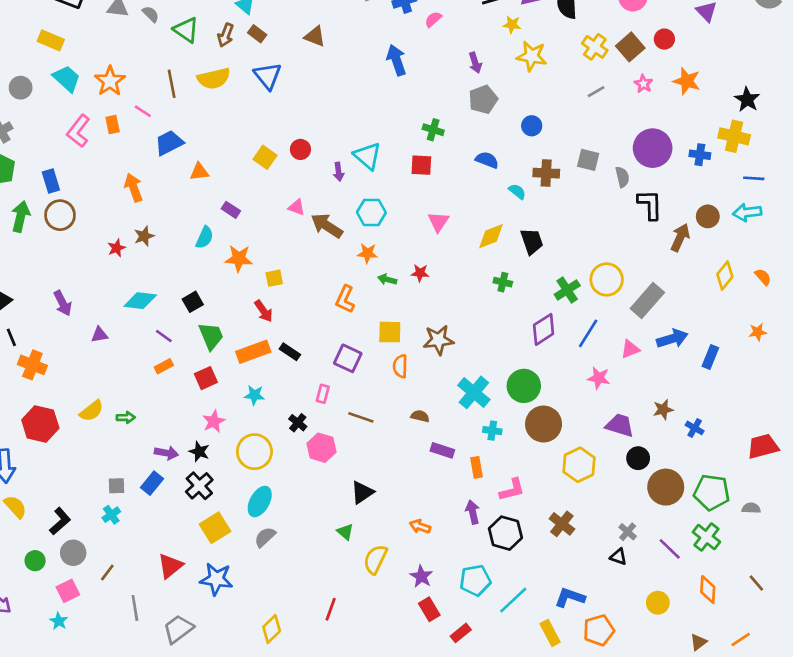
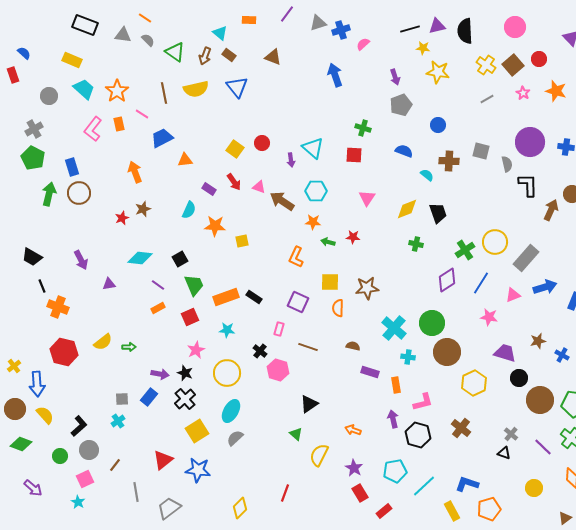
red arrow: (264, 311) -> (234, 182), moved

